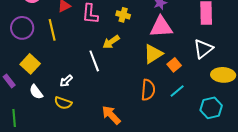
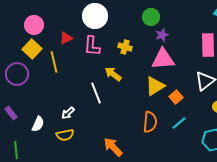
purple circle: (22, 28) -> (17, 74), moved
yellow arrow: (111, 42) -> (113, 74), turned 72
yellow square: (30, 64) -> (32, 49), moved
white semicircle: (36, 92) -> (38, 124), turned -119
yellow semicircle: (63, 103) -> (65, 135), turned -30

